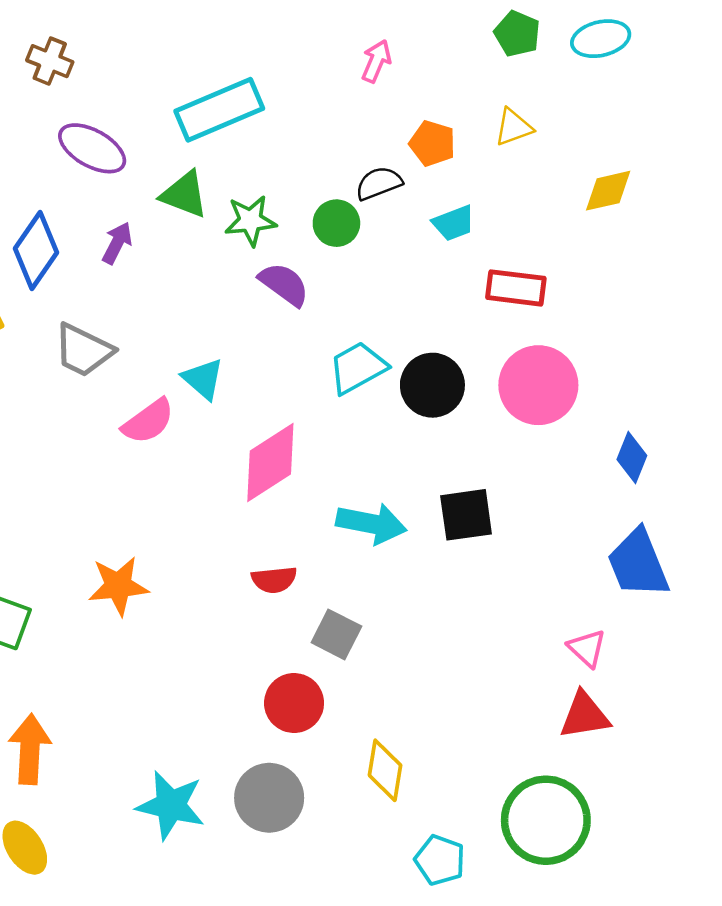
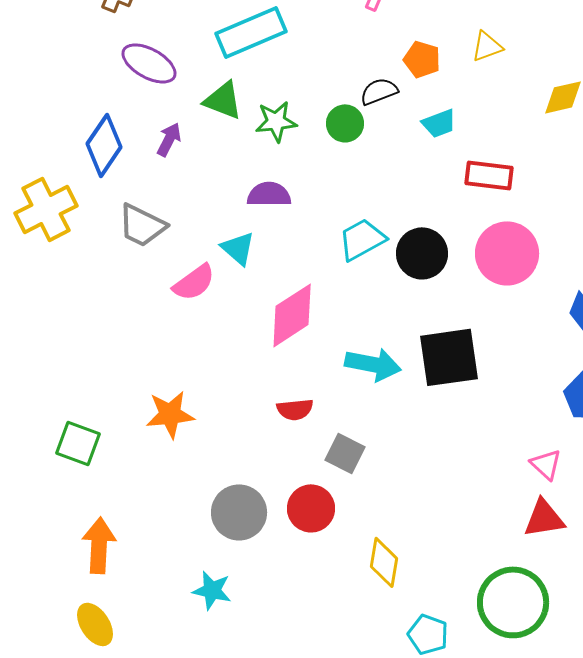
purple semicircle: (284, 284) -> (269, 194), moved, turned -36
black square: (466, 515) -> (449, 357), size x1.4
gray circle: (269, 798) -> (239, 512), moved
cyan star: (171, 805) -> (212, 590), size x0.7

